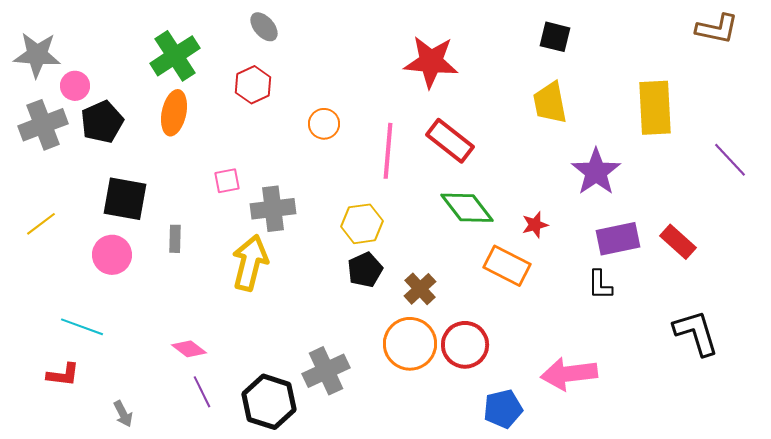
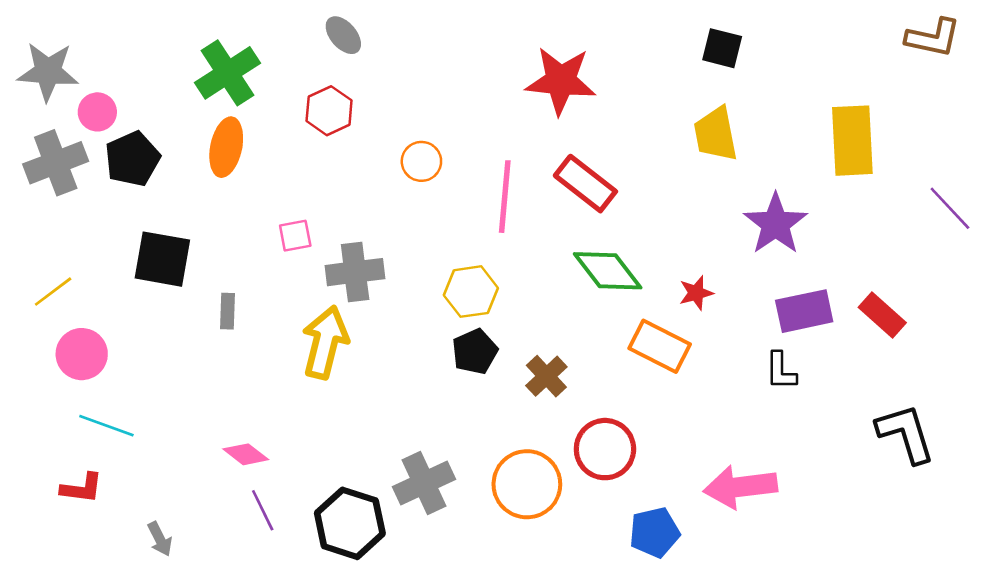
pink circle: (112, 255) -> (82, 354), moved
orange circle: (410, 344) -> (527, 484), moved

